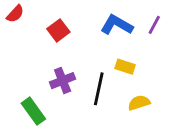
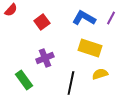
yellow rectangle: (125, 67) -> (90, 48), size x1.6
black line: (99, 89) -> (71, 83), moved

